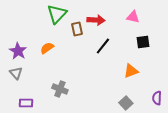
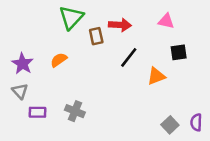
orange triangle: (131, 71) -> (156, 76), moved
purple rectangle: (26, 103) -> (37, 112), moved
gray square: (126, 103) -> (170, 125), moved

